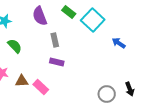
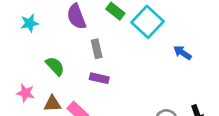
green semicircle: (15, 46) -> (55, 66), moved

